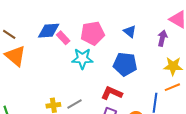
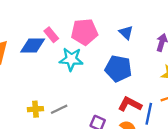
blue diamond: (49, 31) -> (33, 45), moved
red L-shape: (112, 93) -> (130, 104), moved

